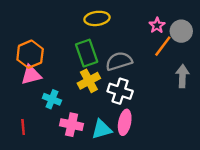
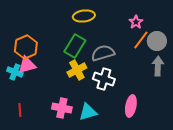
gray circle: (181, 31) -> (157, 41), moved
green rectangle: (87, 53) -> (75, 46), turned 50
cyan cross: (52, 99) -> (15, 72), moved
pink ellipse: (125, 122) -> (131, 106), moved

